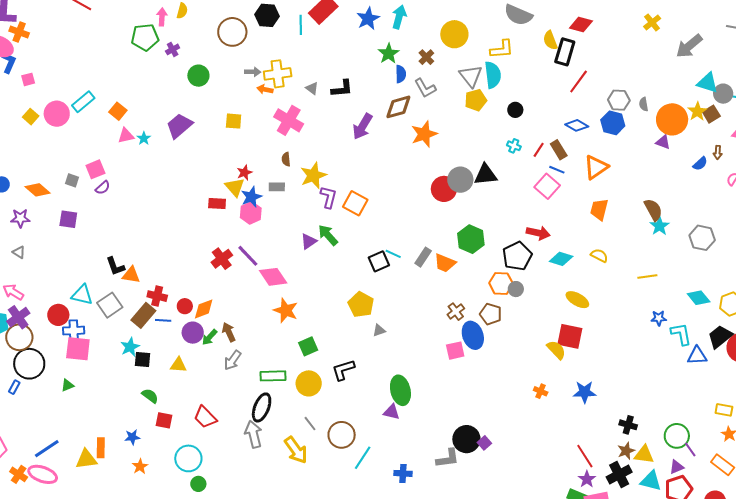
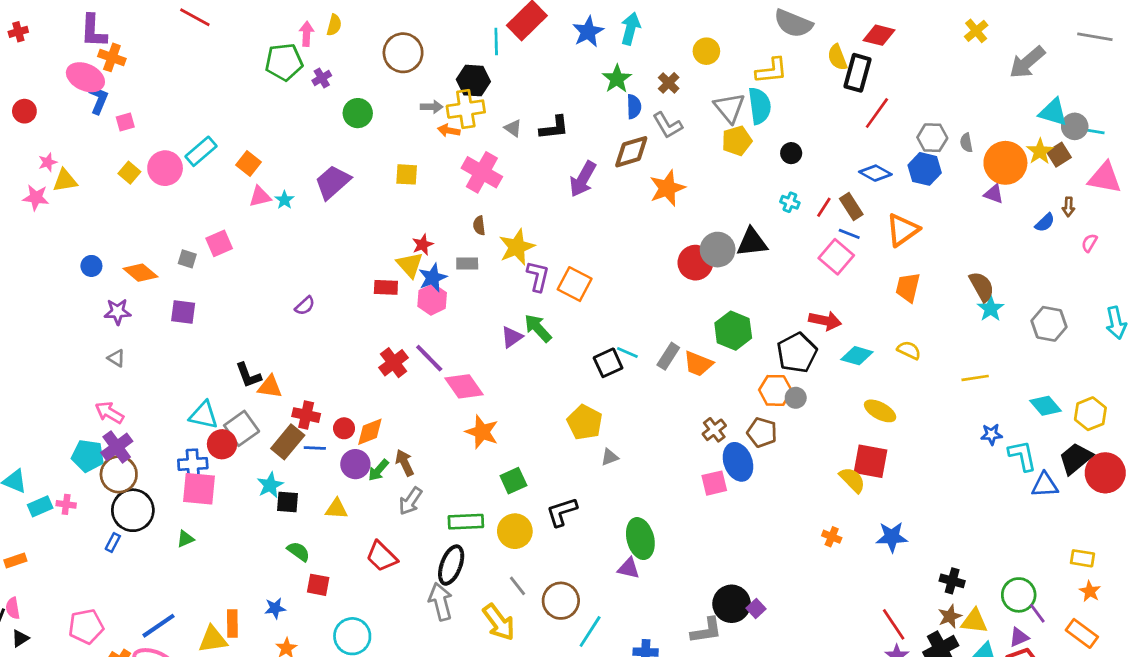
black hexagon: (267, 15) -> (473, 81), moved
yellow circle: (454, 34) -> (706, 51), size x0.7
purple semicircle: (103, 188) -> (305, 306), moved
red circle: (58, 315) -> (222, 444), moved
red trapezoid: (205, 417) -> (382, 556), moved

